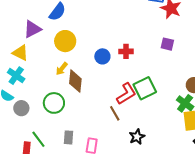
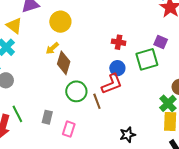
blue circle: (102, 56) -> (117, 68), moved
green square: (145, 88) -> (147, 59), moved
green circle: (54, 103) -> (76, 91), moved
black star: (137, 137) -> (128, 135), moved

